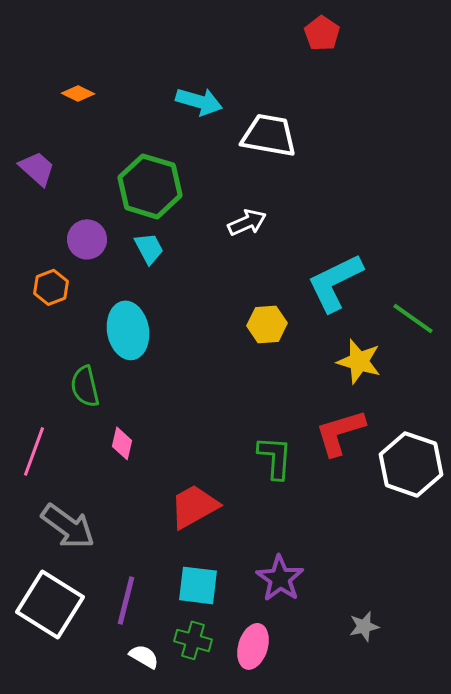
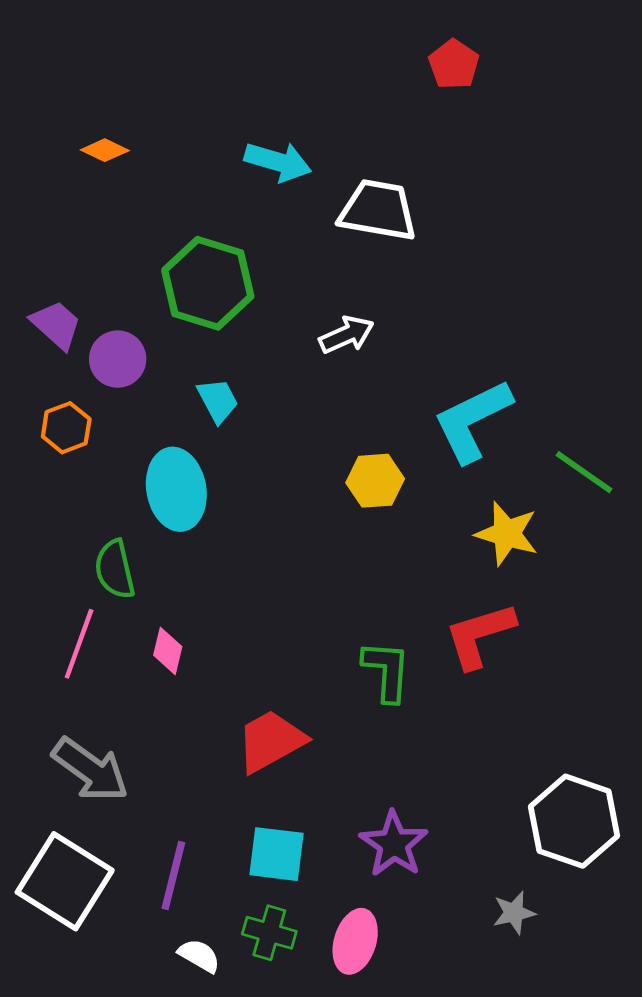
purple trapezoid: (37, 168) -> (56, 325), moved
cyan trapezoid: (149, 248) -> (218, 401), moved
pink line: (34, 451) -> (79, 644), moved
white hexagon: (411, 464) -> (574, 821), moved

